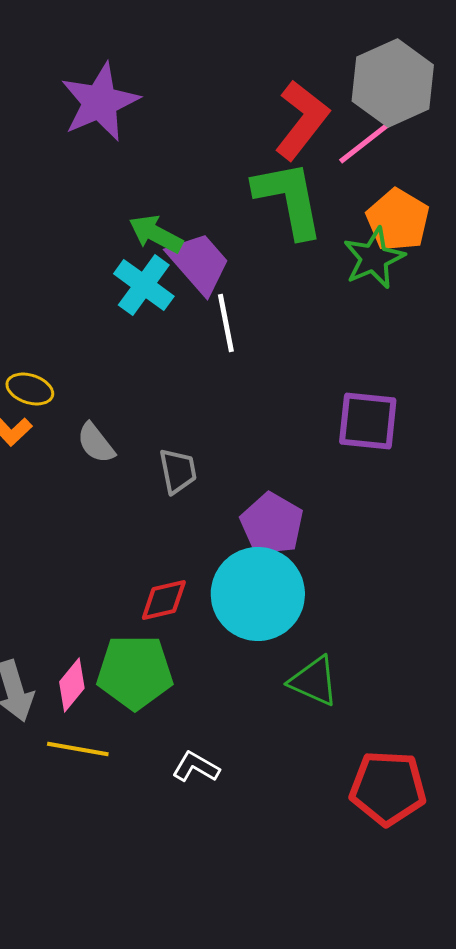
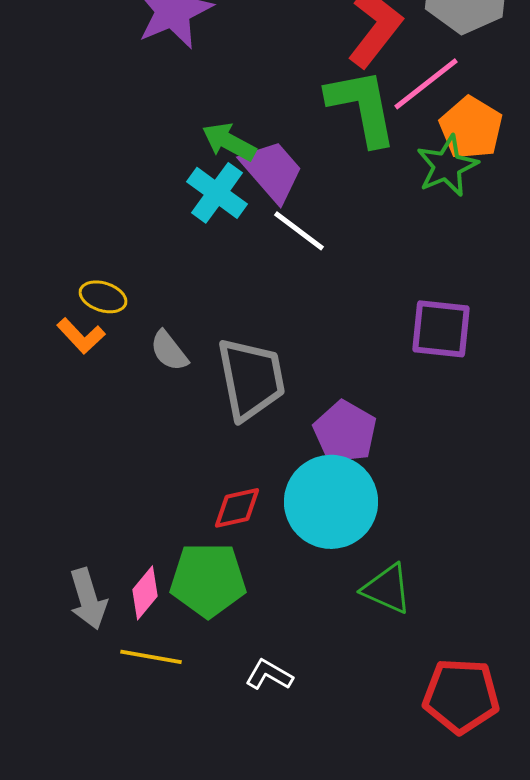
pink line: (371, 138) -> (426, 84), moved
white line: (226, 323) -> (299, 231), turned -42
gray trapezoid: (178, 471) -> (251, 379), size x1.8

